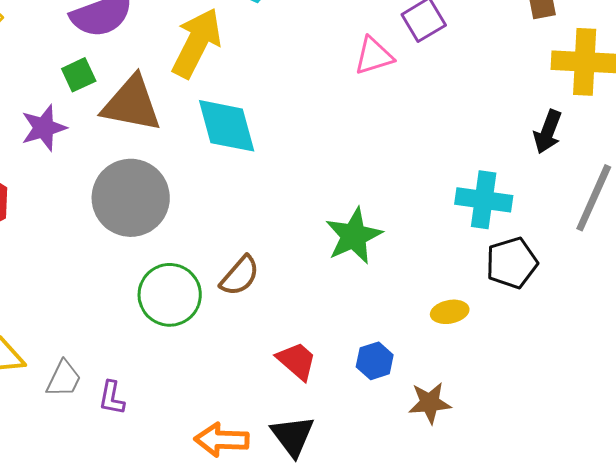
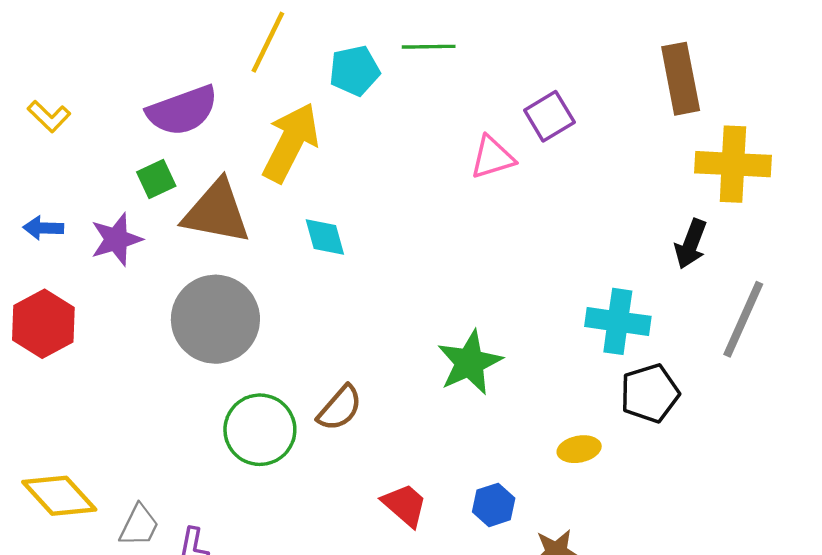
cyan diamond: (227, 126) -> (325, 237), size x0.6

